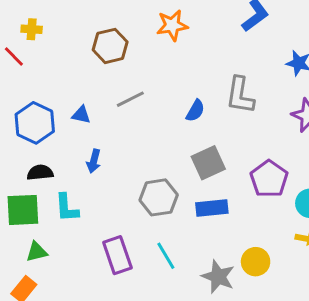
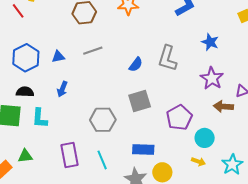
blue triangle: (81, 115) -> (58, 57), turned -32
blue rectangle: (212, 208) -> (143, 150), moved
green triangle: (37, 252) -> (25, 156), moved

